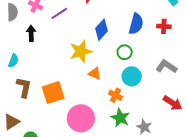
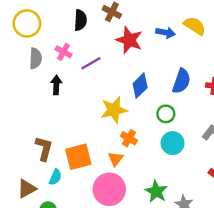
cyan semicircle: (13, 61) -> (55, 177), moved
orange triangle: (95, 73) -> (116, 159), moved, turned 40
orange cross: (116, 95) -> (129, 138), moved

